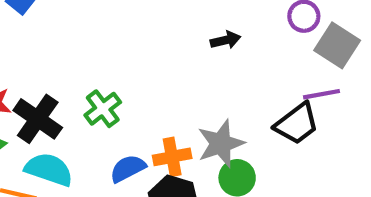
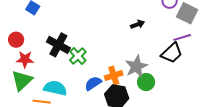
black arrow: (226, 40) -> (138, 24), moved
black cross: (38, 119) -> (58, 45), moved

